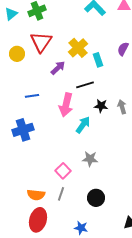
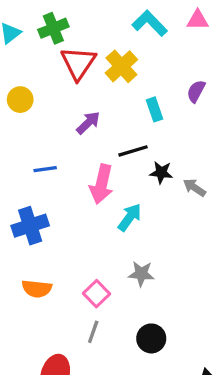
red triangle: (41, 42) -> (78, 63), moved
yellow cross: (78, 48) -> (121, 66), moved
black star: (101, 106) -> (161, 173), moved
gray arrow: (122, 107) -> (194, 187), turned -40
orange semicircle: (36, 195) -> (37, 289), moved

